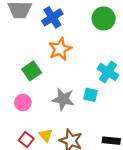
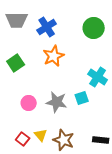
green square: (32, 71) -> (16, 63), moved
cyan square: (91, 95) -> (82, 98), turned -32
pink circle: (23, 102) -> (29, 103), moved

